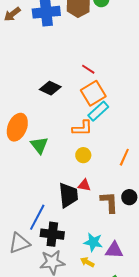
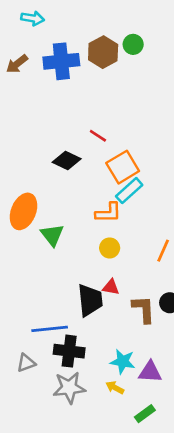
red line: (88, 69) -> (98, 136), moved
blue line: (37, 217) -> (50, 329), turned 56
gray triangle: (19, 243) -> (26, 363), size x0.7

